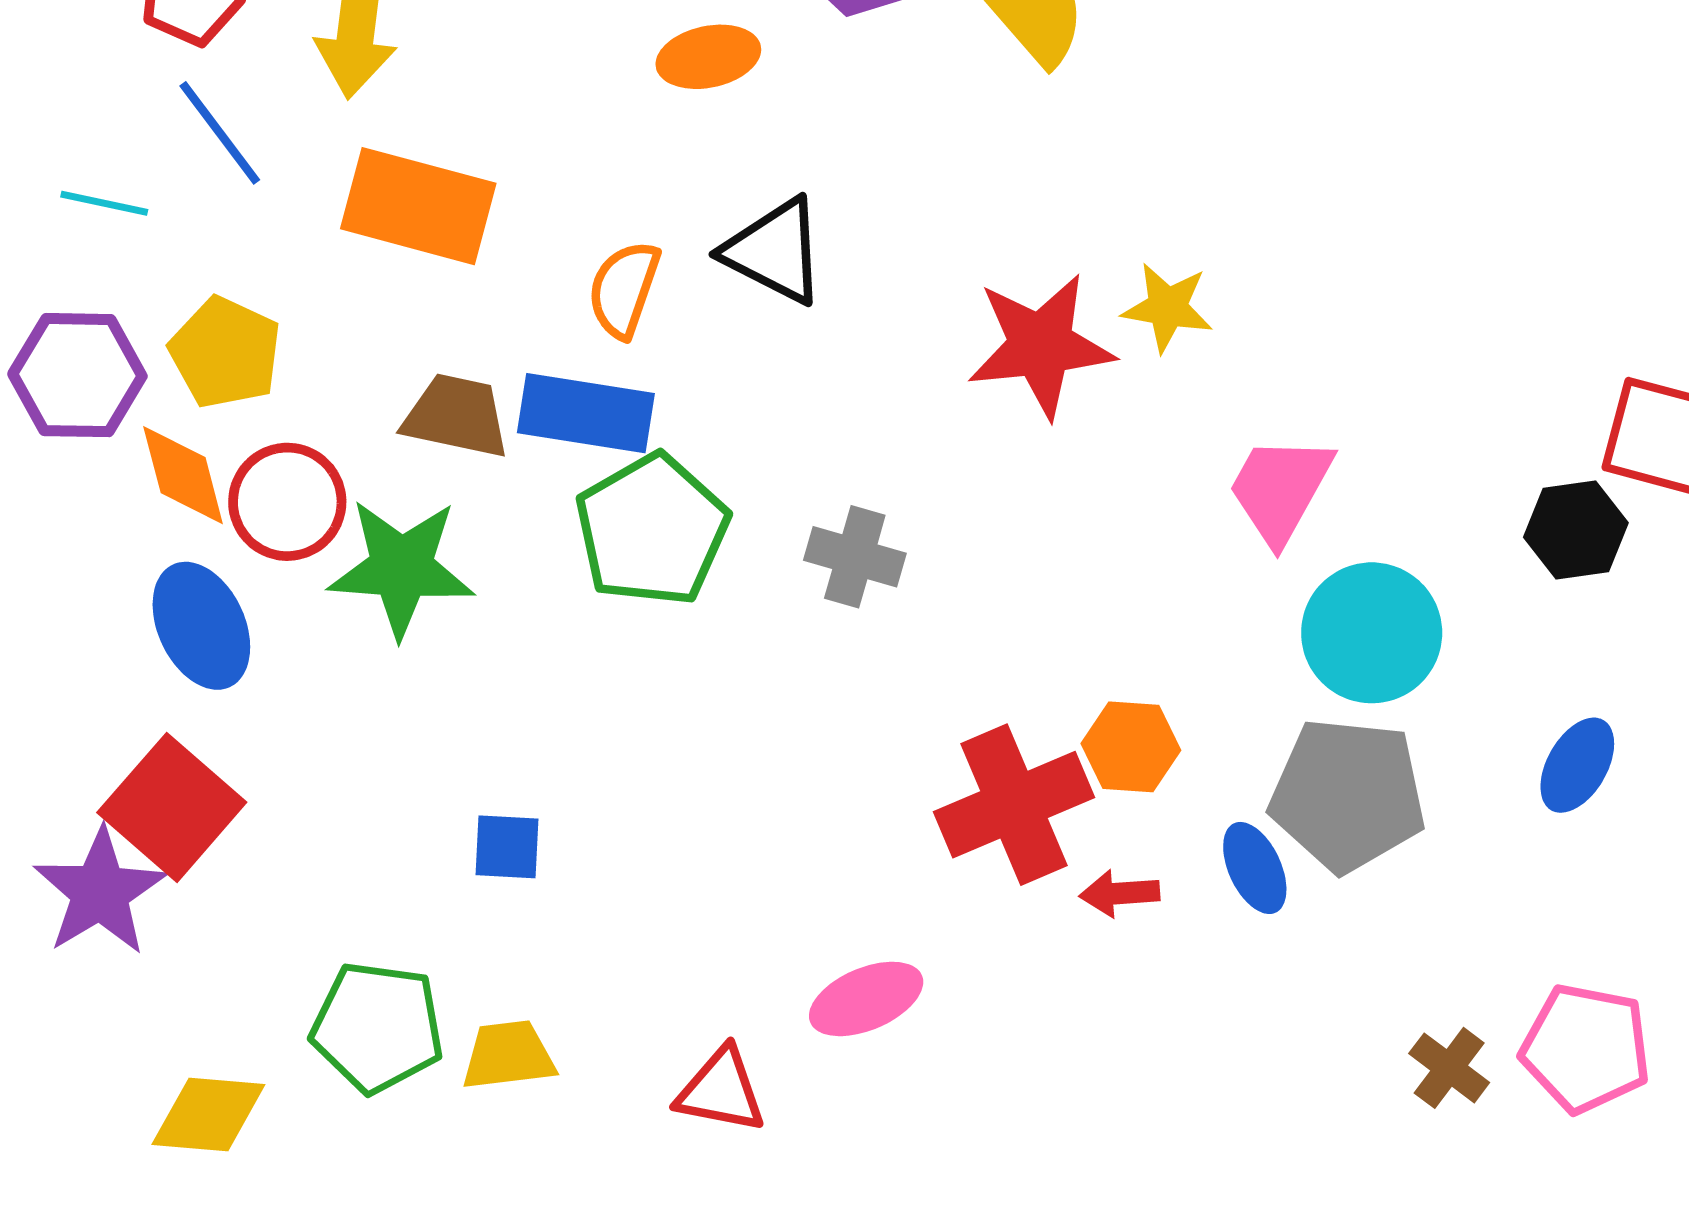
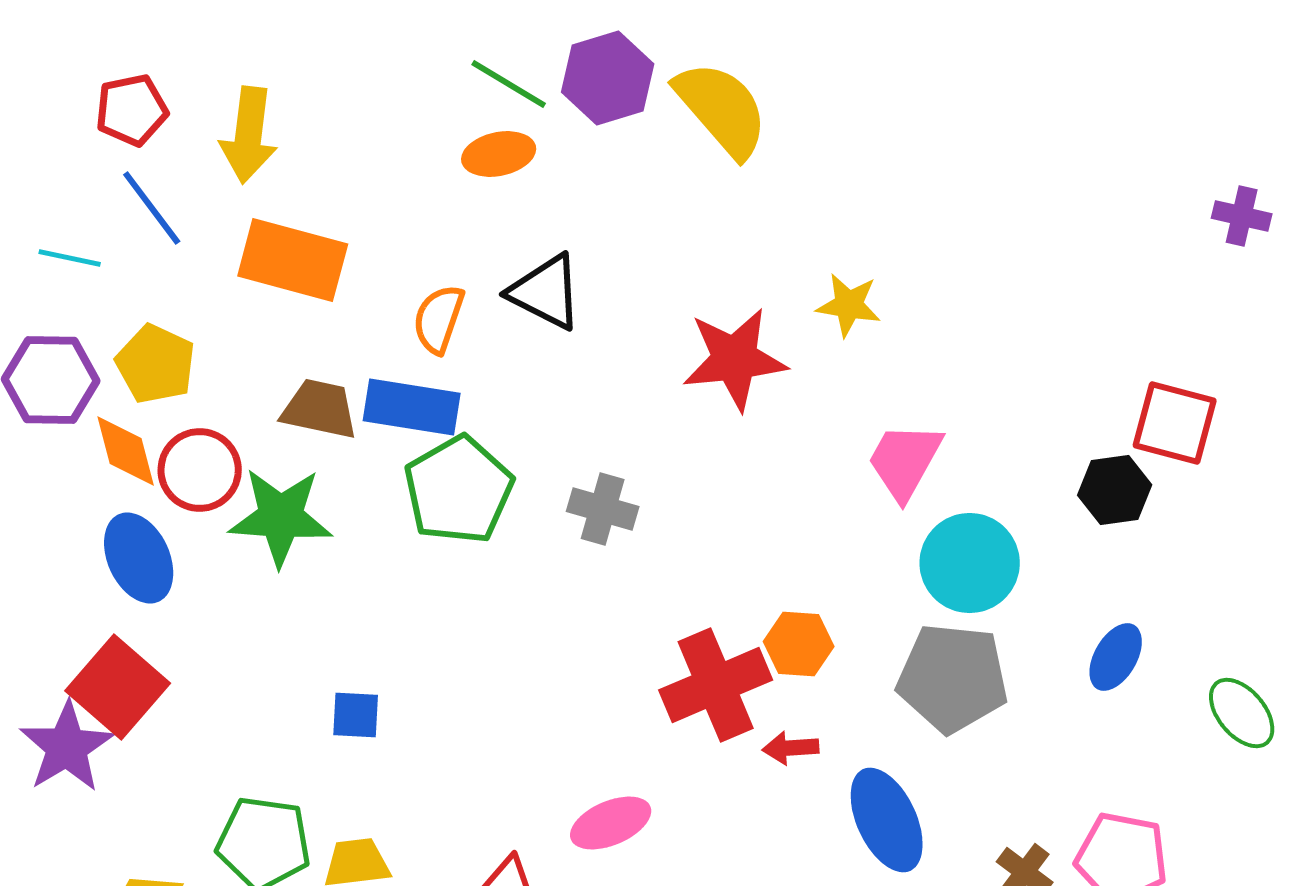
yellow star: (1167, 307) -> (849, 305), moved
blue ellipse: (1255, 868) -> (887, 820), moved, size x1.6

